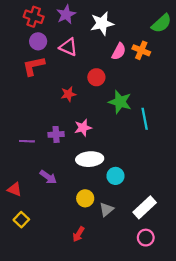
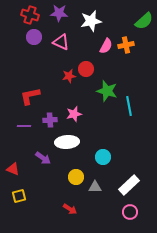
purple star: (66, 14) -> (59, 13), turned 30
orange cross: (141, 50) -> (126, 45), turned -35
red L-shape: (34, 66) -> (30, 96), moved
red star: (68, 94) -> (69, 76), moved
white ellipse: (90, 159) -> (67, 142), moved
gray triangle: (106, 210) -> (95, 187), turned 40
yellow square: (21, 220) -> (19, 196), turned 32
red arrow: (78, 234) -> (70, 209), turned -88

